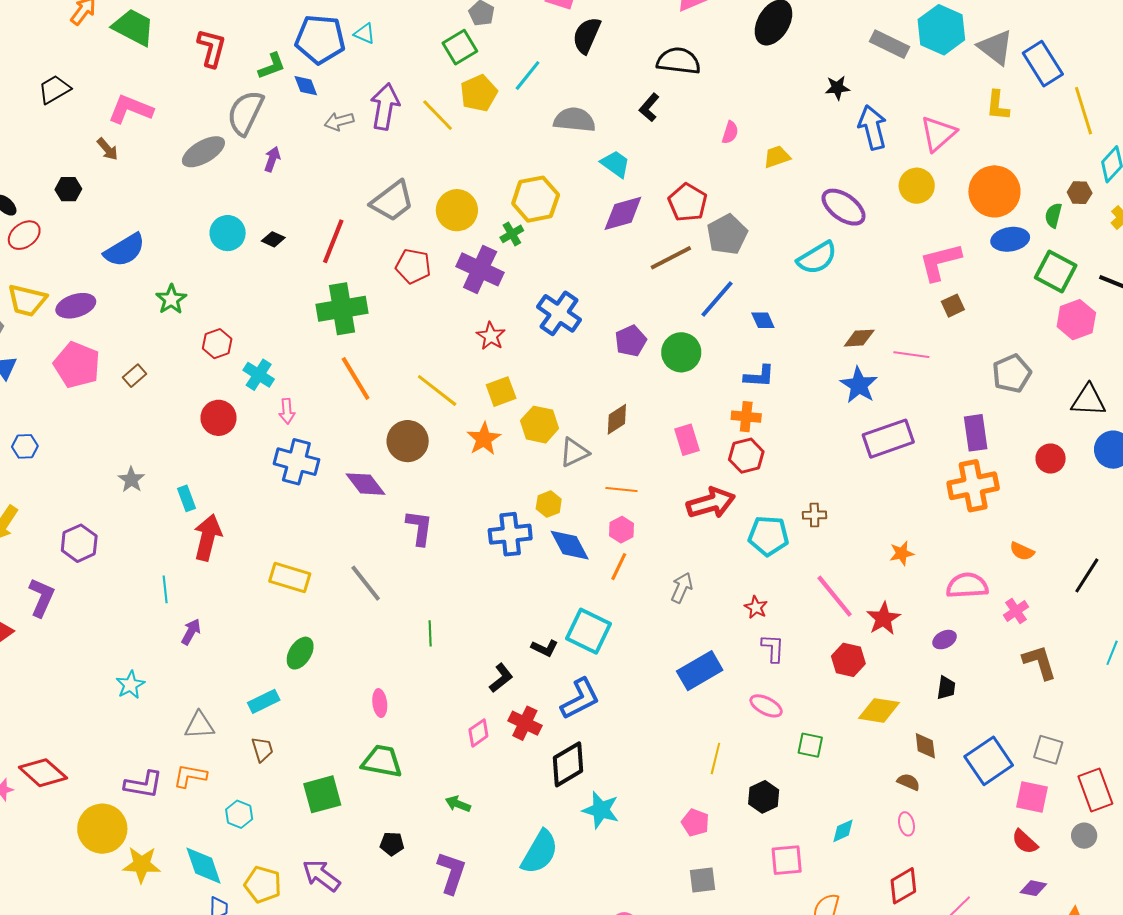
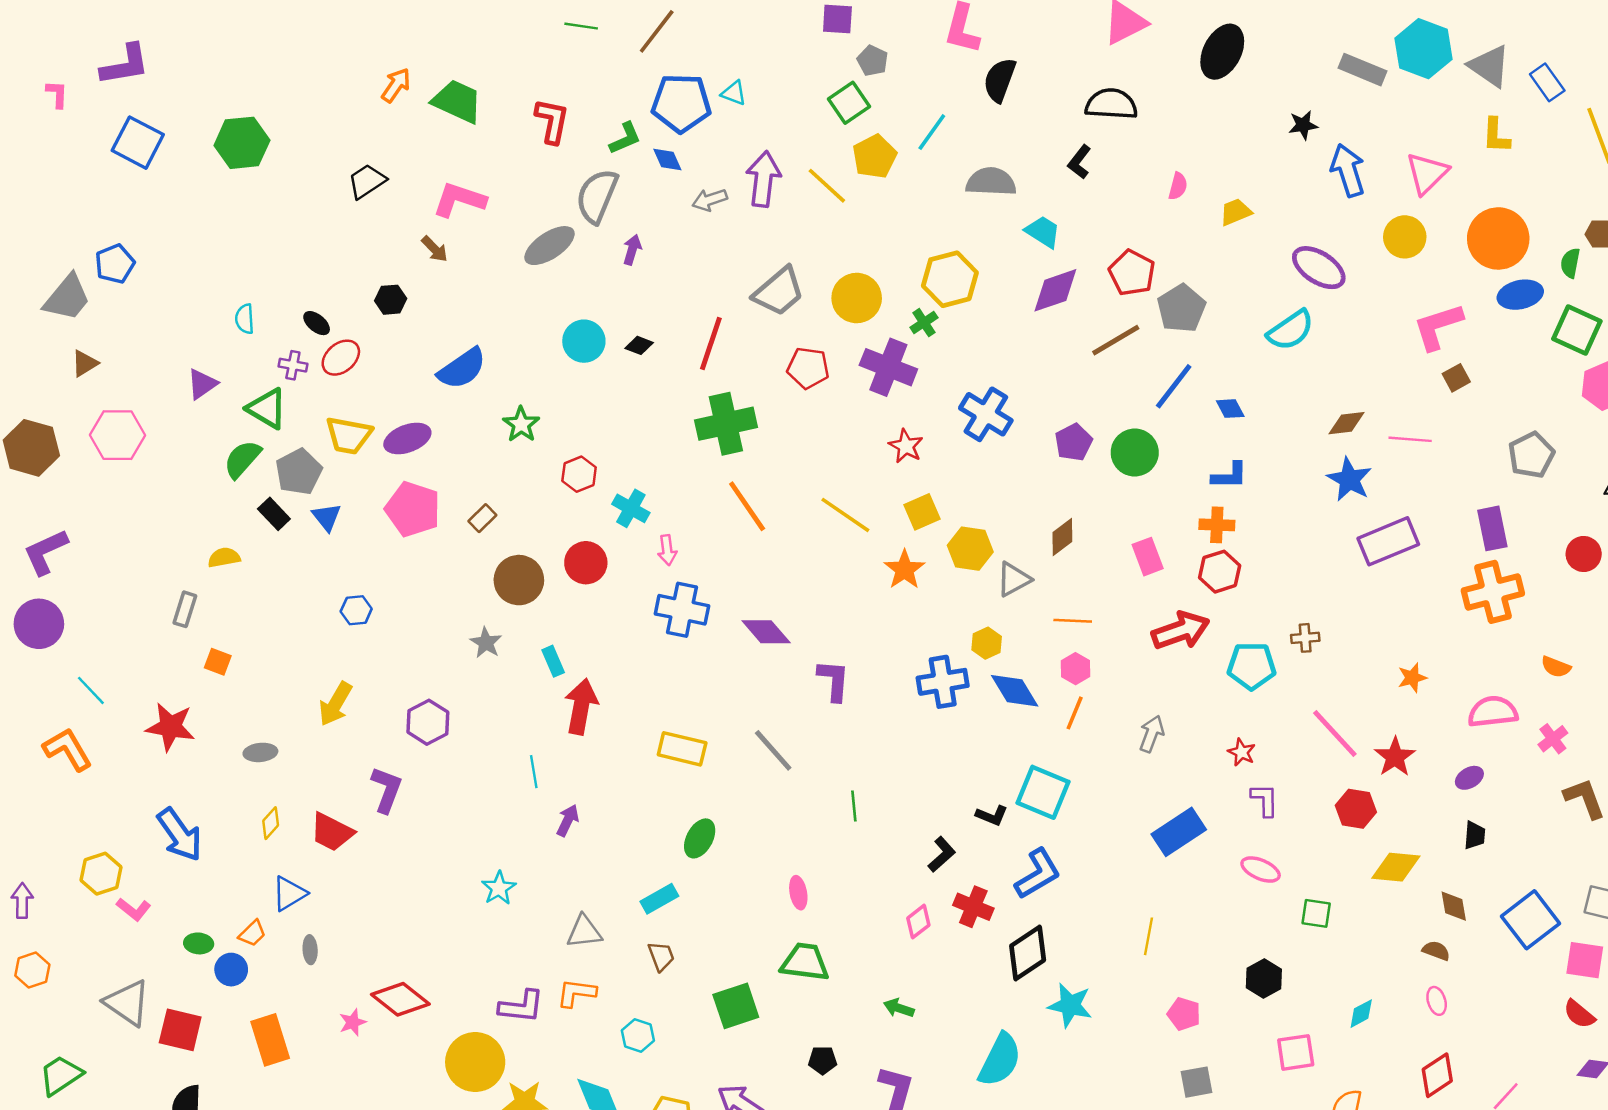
blue rectangle: (1043, 64) -> (1547, 82), size x0.7
brown circle: (408, 441) -> (519, 580), moved
yellow line: (715, 758) -> (1149, 936), moved

